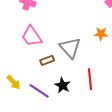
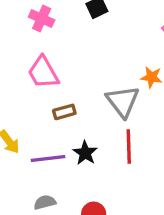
gray triangle: (70, 48) -> (123, 101), moved
purple line: (39, 91) -> (48, 158), turned -45

